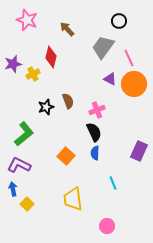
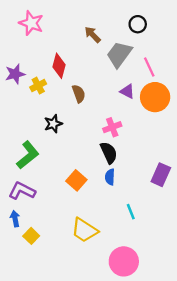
brown arrow: (67, 29) -> (93, 35), moved
brown semicircle: (68, 101) -> (79, 94), moved
yellow trapezoid: (73, 199) -> (84, 230), turned -50
pink circle: (107, 226) -> (124, 261), size x1.6

